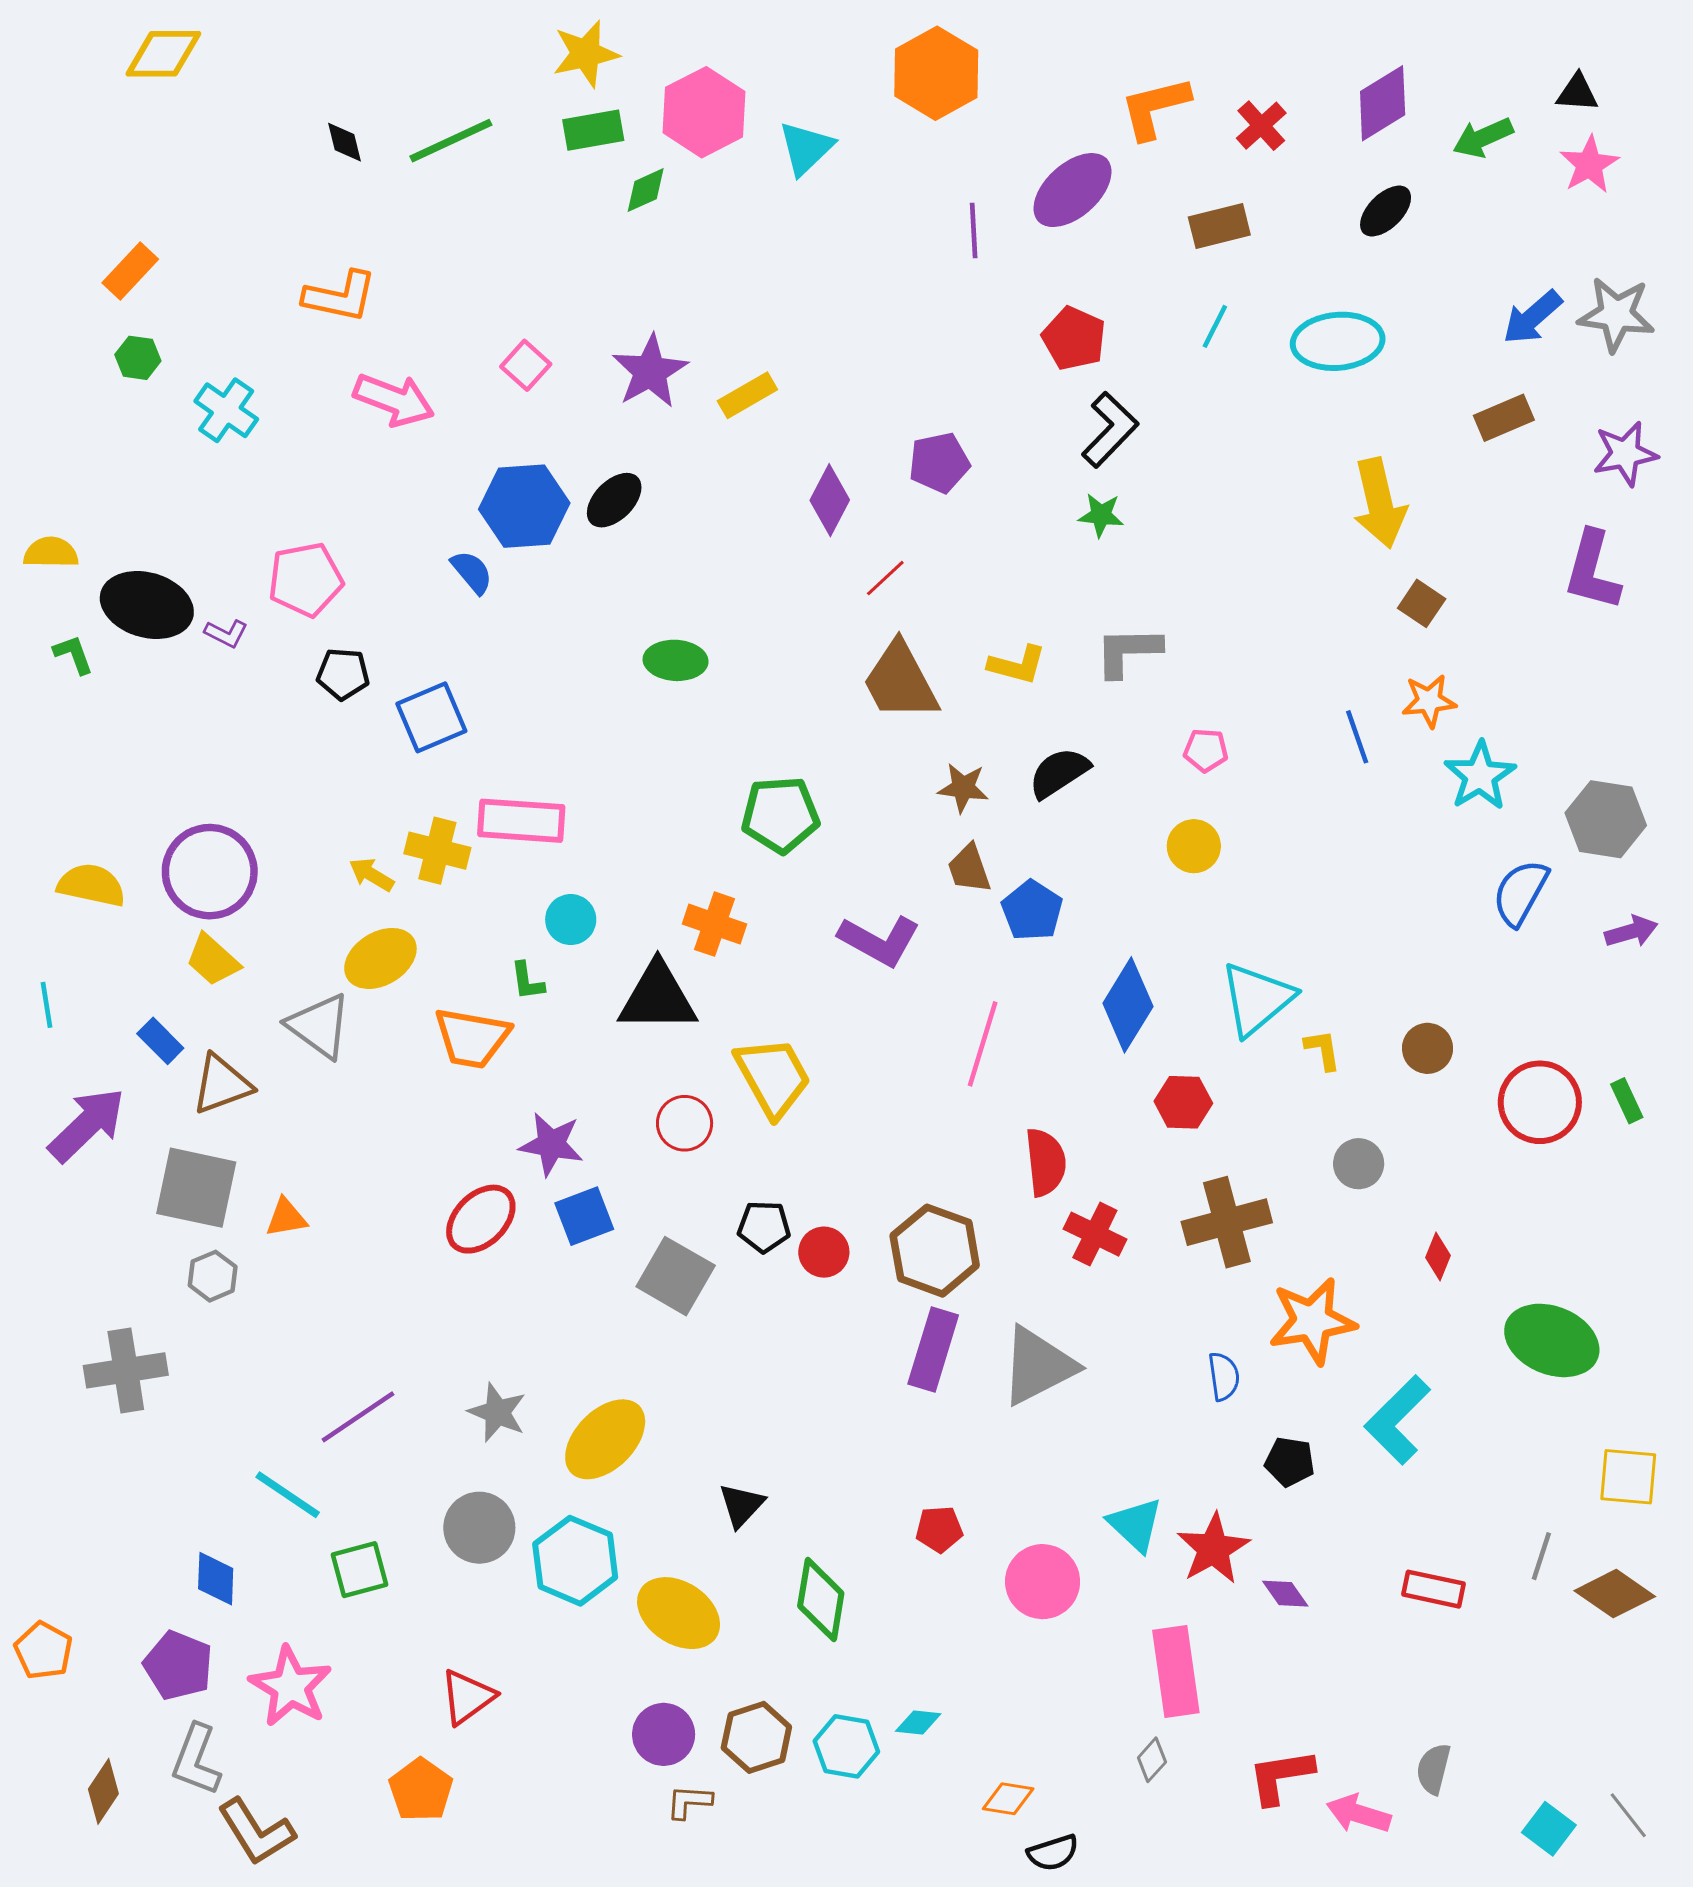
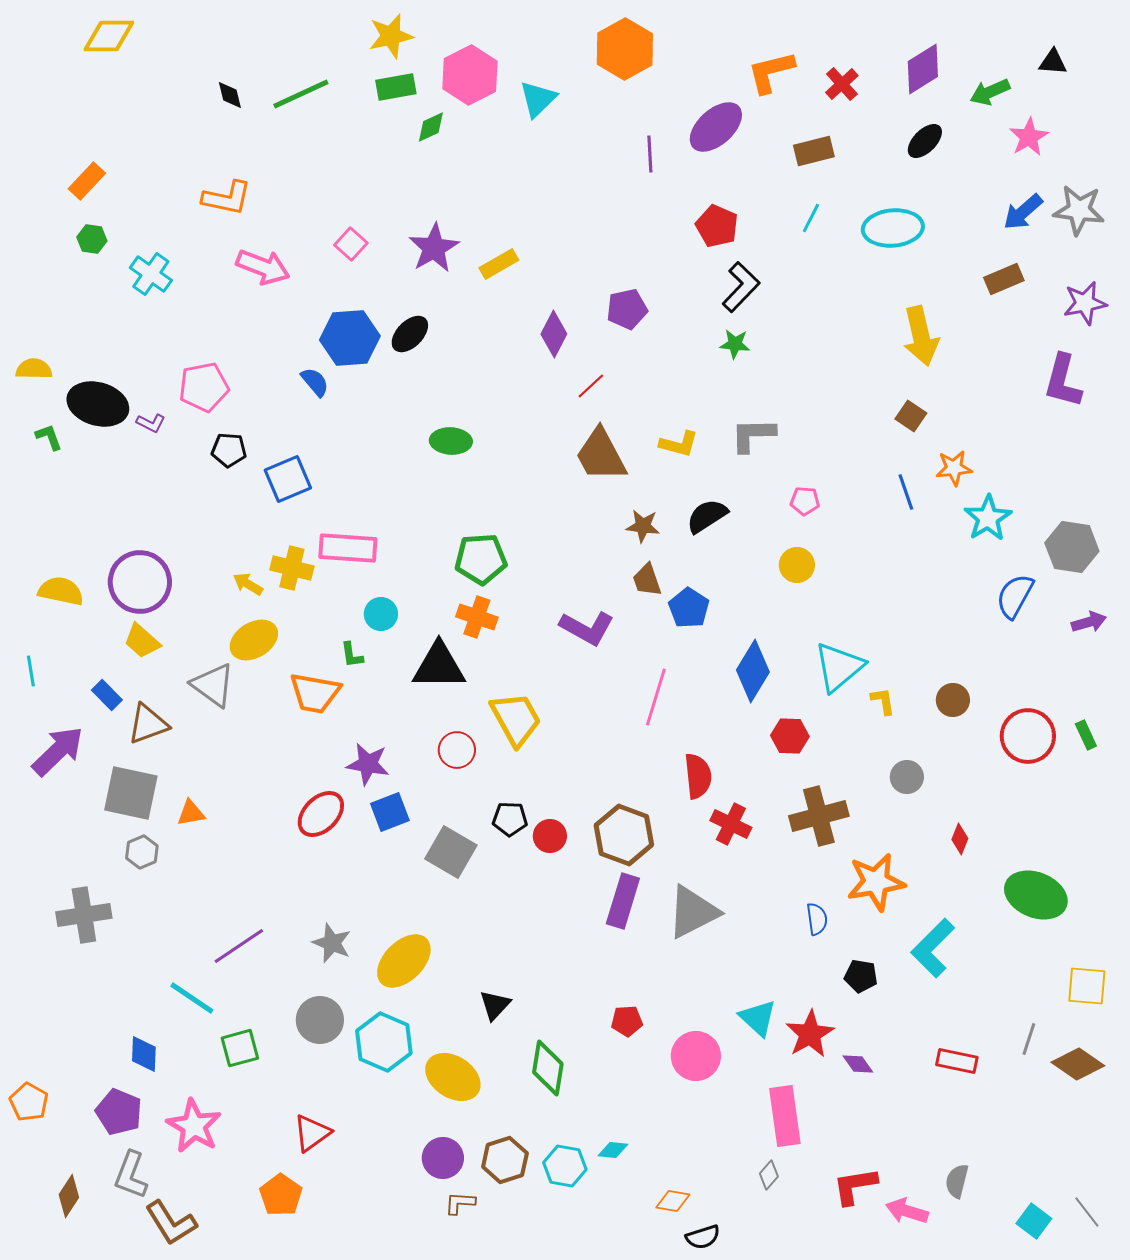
pink star: (1589, 165) -> (1029, 137), moved
brown square: (1422, 603) -> (911, 416), moved
green pentagon: (780, 815) -> (481, 559), moved

